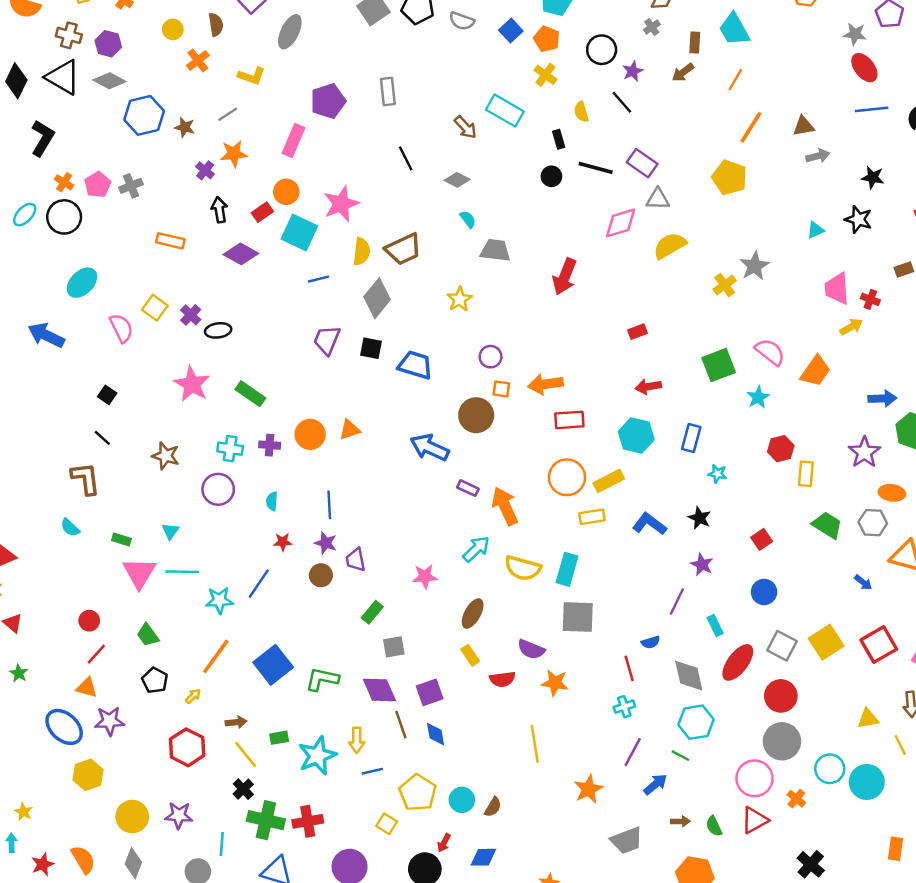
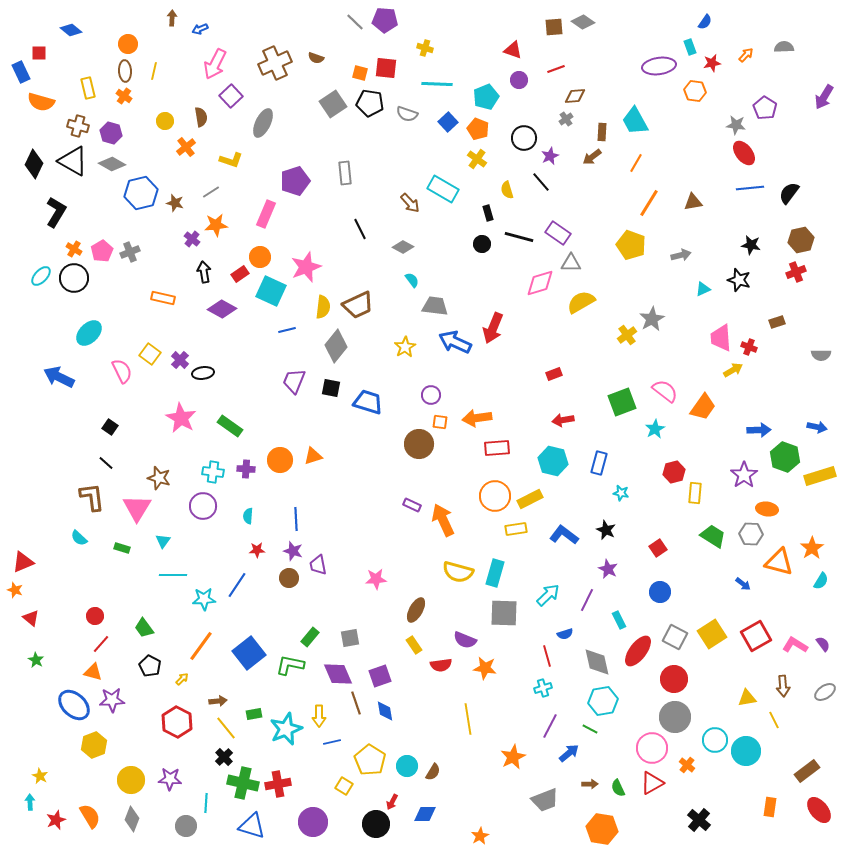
gray arrow: (818, 156) -> (681, 255), moved
blue arrow: (430, 447) -> (455, 342), moved
cyan arrow: (476, 549) -> (548, 595), moved
pink triangle: (139, 573) -> (137, 508), moved
green rectangle: (372, 612) -> (310, 637), moved

